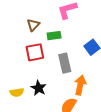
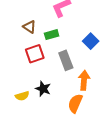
brown triangle: (33, 25) -> (29, 27), turned -32

